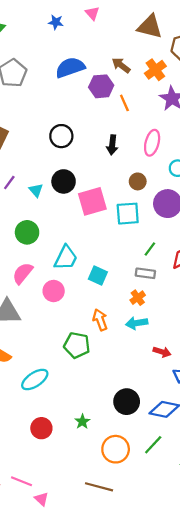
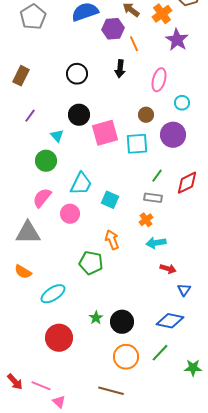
black arrow: (112, 145) -> (120, 69), moved
cyan triangle: (36, 190) -> (57, 136), moved
cyan arrow: (137, 323) -> (156, 243), moved
black circle: (127, 402) -> (122, 322), moved
green star: (82, 422) -> (96, 318), moved
red circle: (41, 428) -> (59, 338), size x1.4

